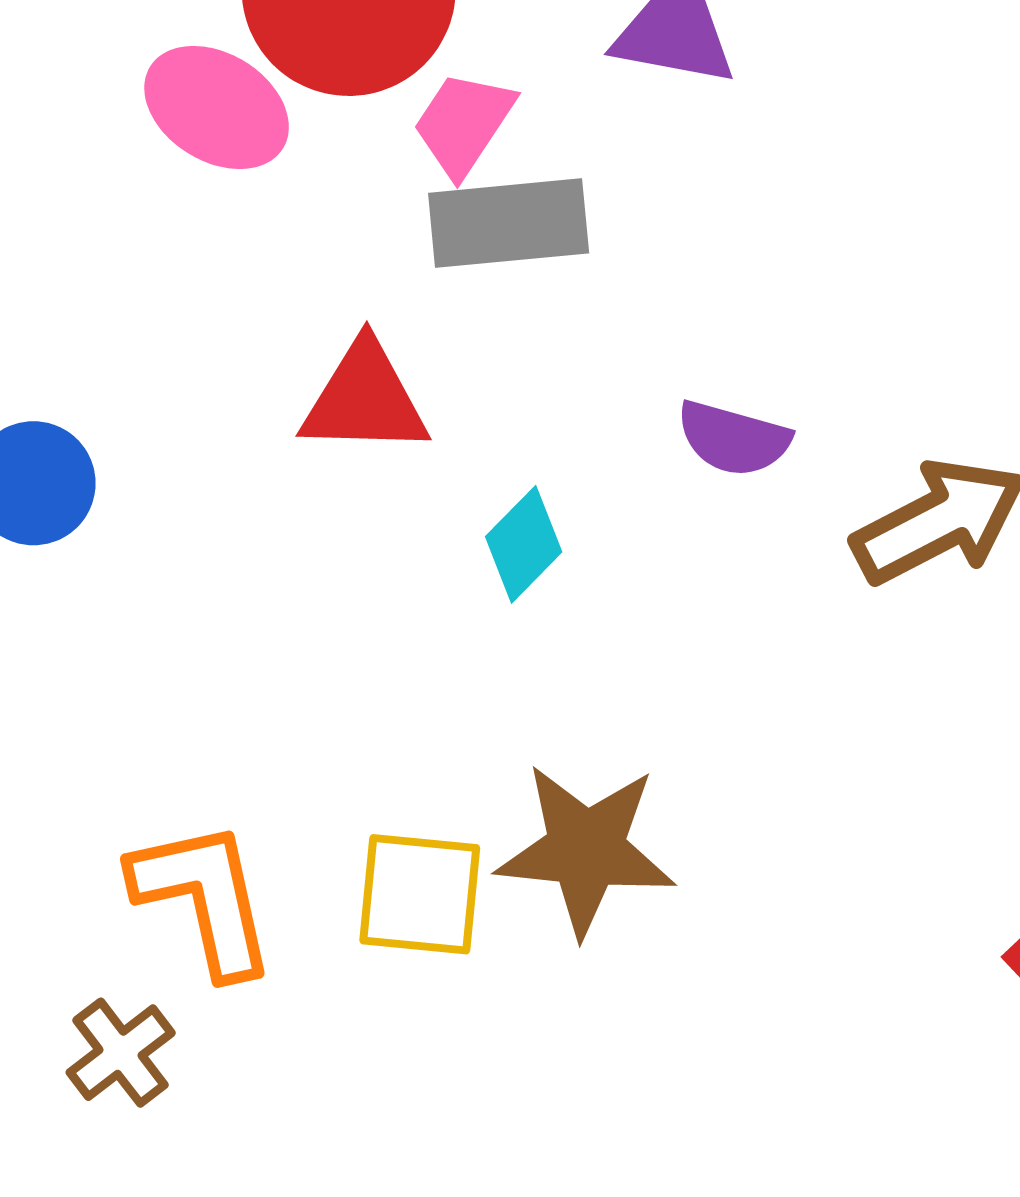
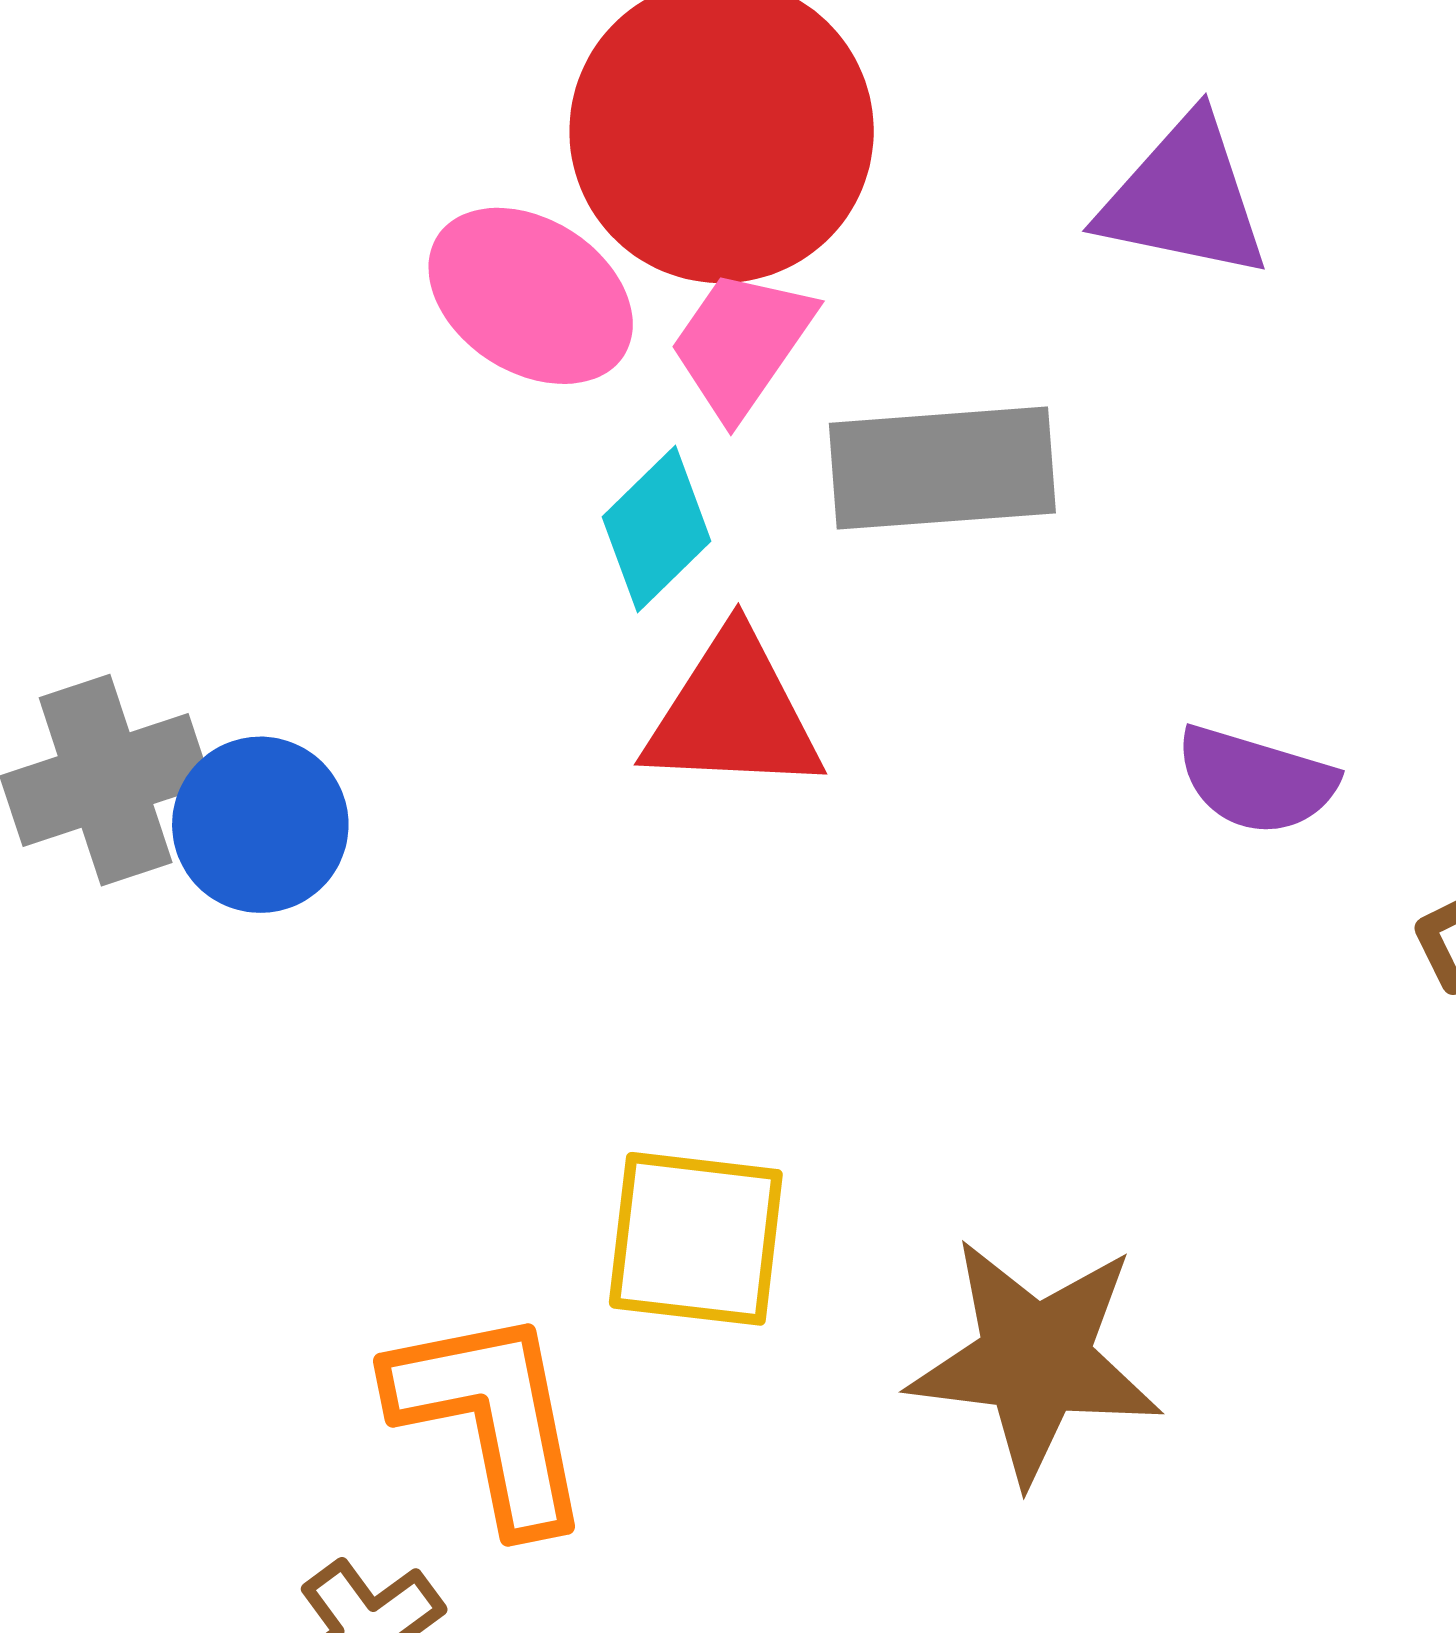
pink trapezoid: (464, 124) -> (742, 343), moved
cyan diamond: (524, 544) -> (656, 529), moved
yellow square: (420, 894) -> (696, 1239), moved

